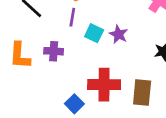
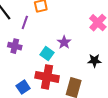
purple line: (72, 17) -> (25, 22), moved
cyan square: (94, 33) -> (47, 54), moved

